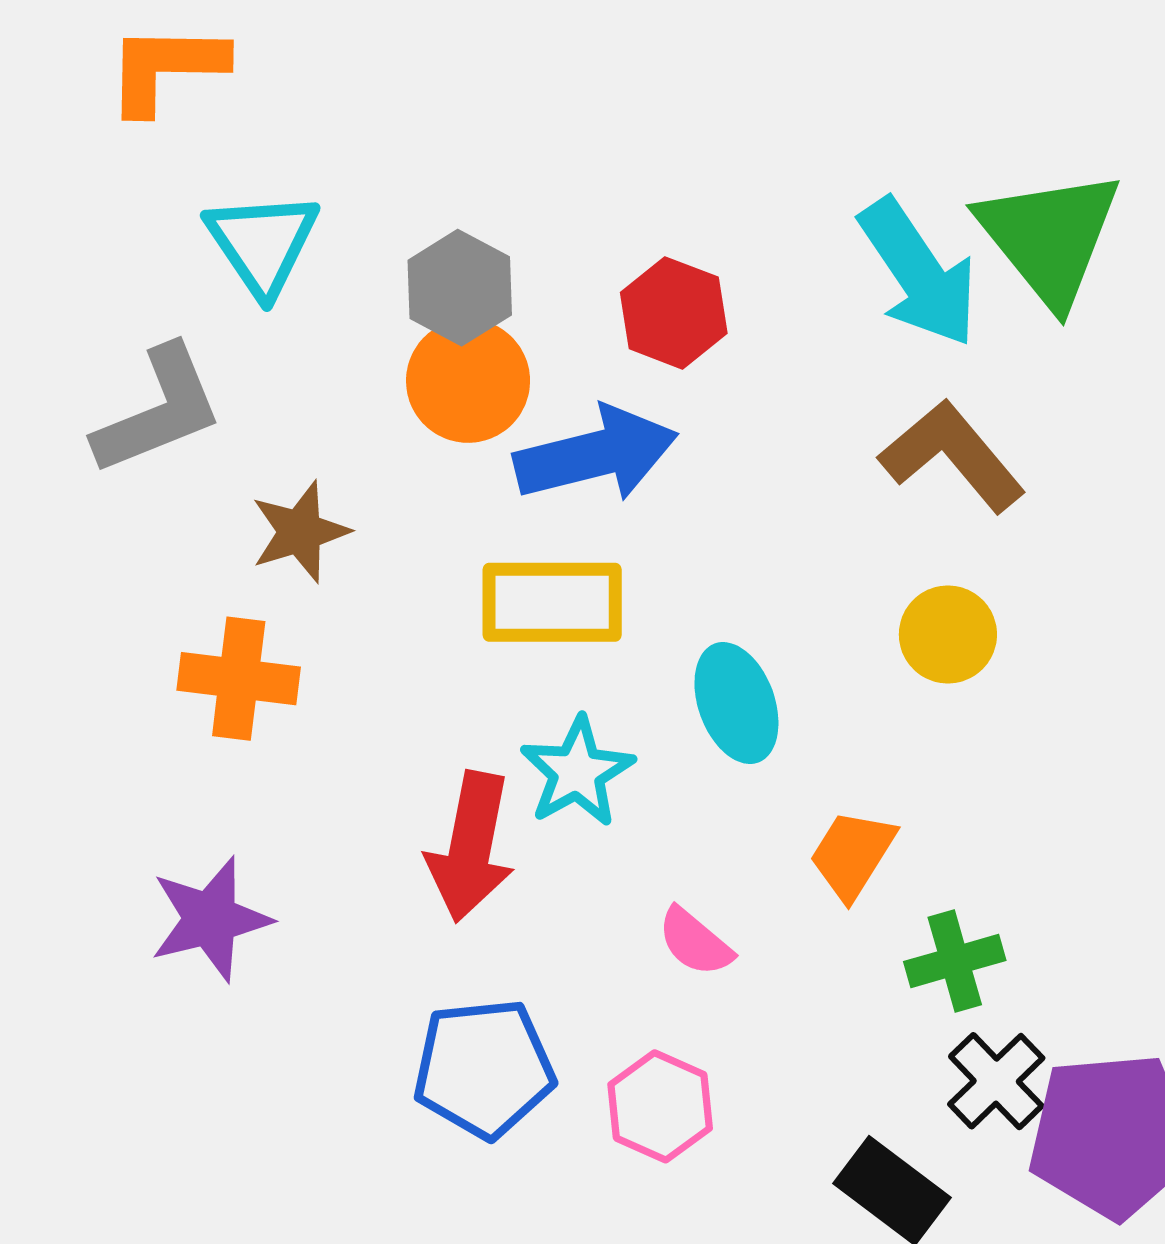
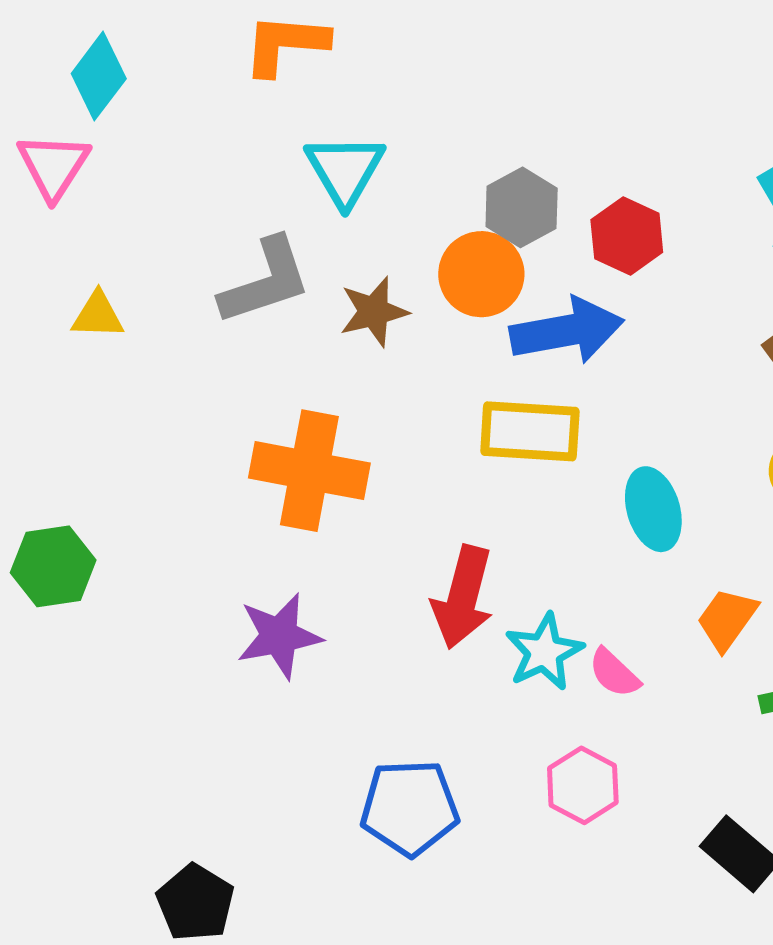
gray hexagon: (460, 288) -> (522, 207), moved
brown star: (300, 532) -> (374, 312), moved
orange cross: (239, 679) -> (309, 471), size x1.4
cyan star: (577, 772) -> (544, 652), moved
blue pentagon: (484, 1068) -> (410, 808), moved

